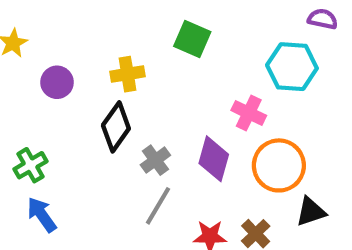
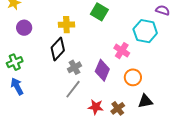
purple circle: (57, 82) -> (24, 28), moved
orange circle: (279, 165) -> (133, 77), size x0.7

